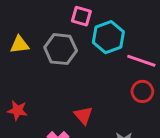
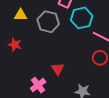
red star: (17, 110) -> (15, 45), moved

